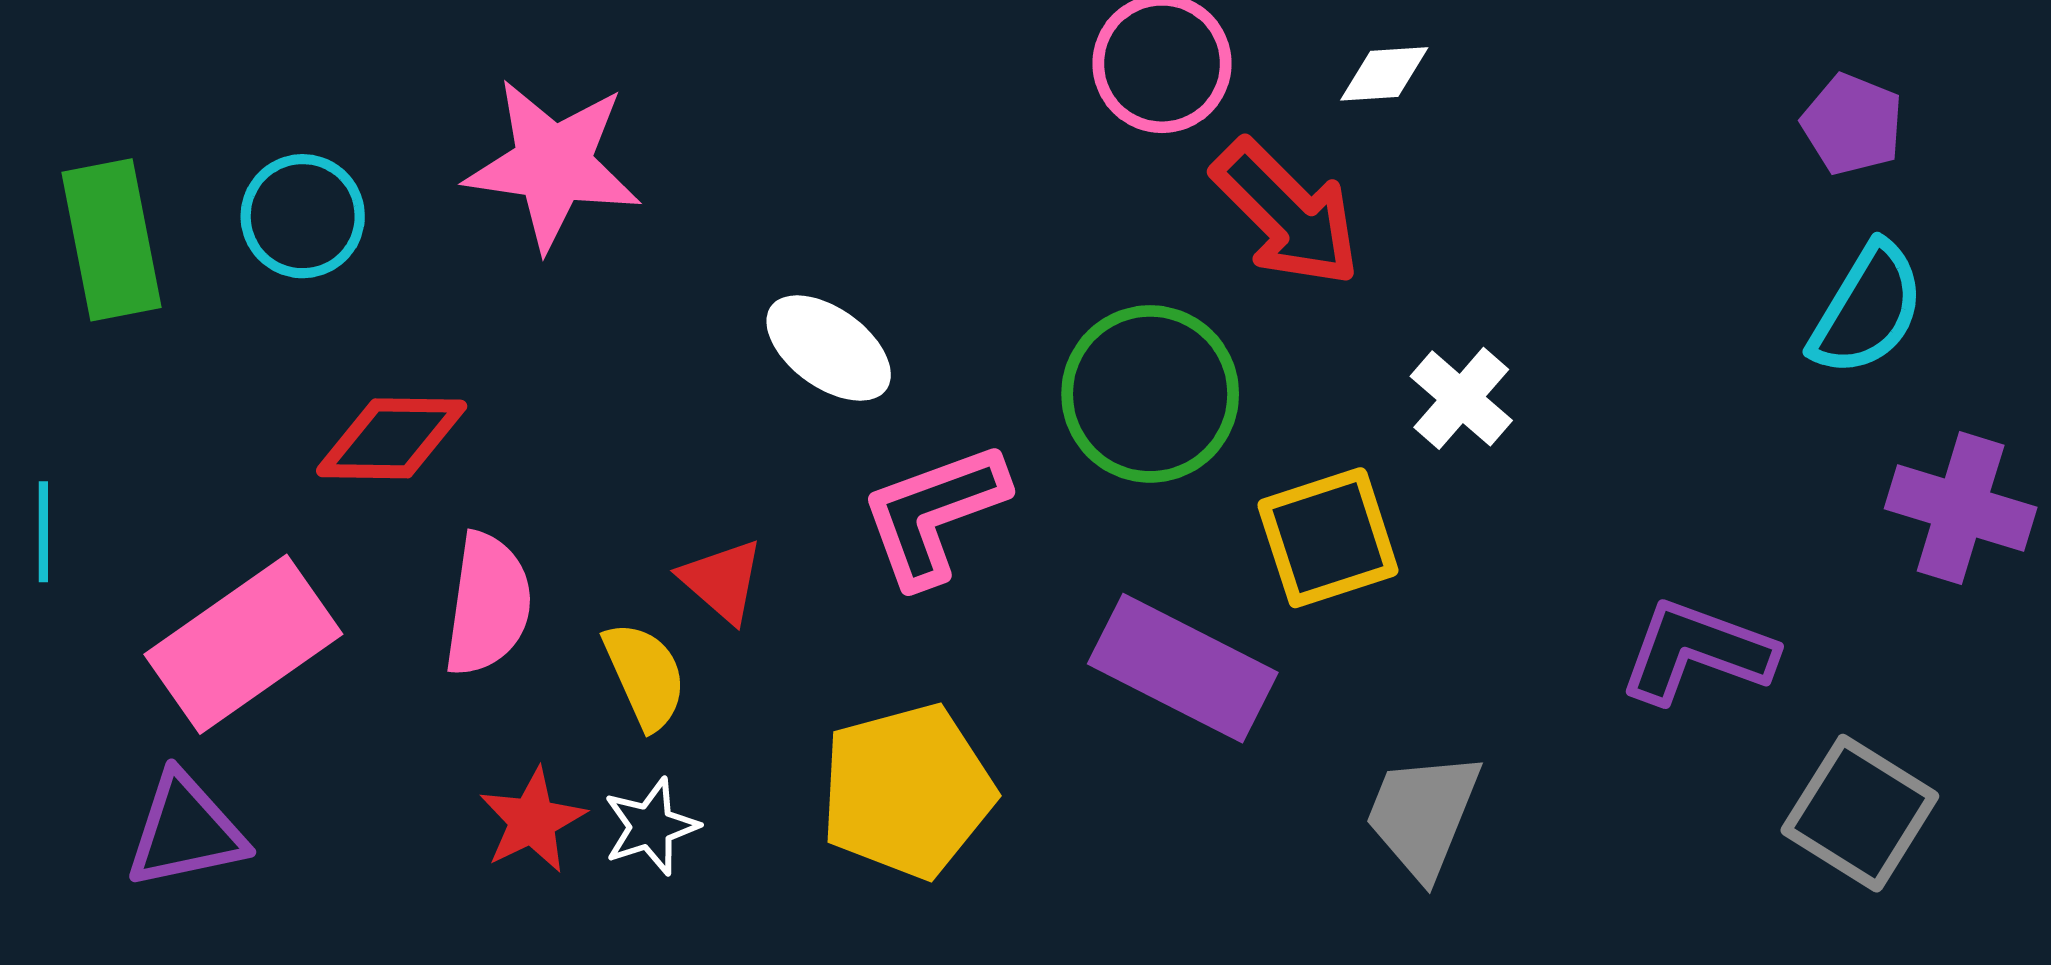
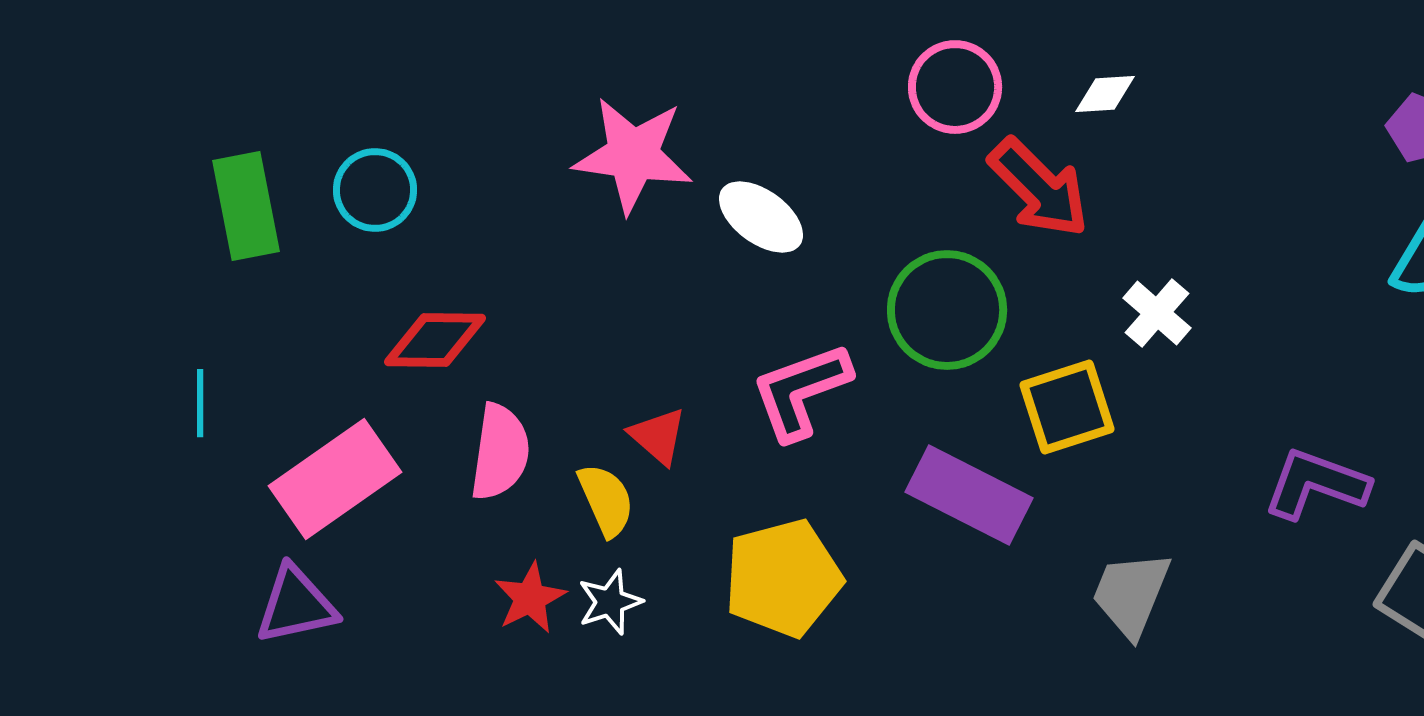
pink star: (553, 164) -> (633, 155), moved
white ellipse: (829, 348) -> (761, 217), moved

